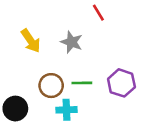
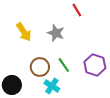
green line: (82, 83) -> (64, 65), turned 56
cyan cross: (66, 110) -> (52, 86), turned 35

